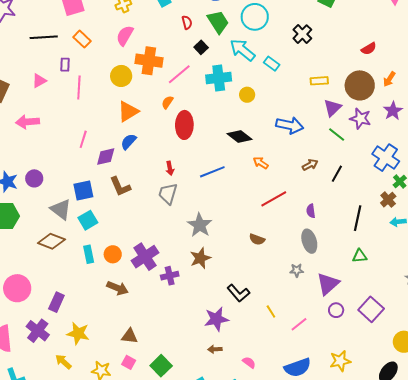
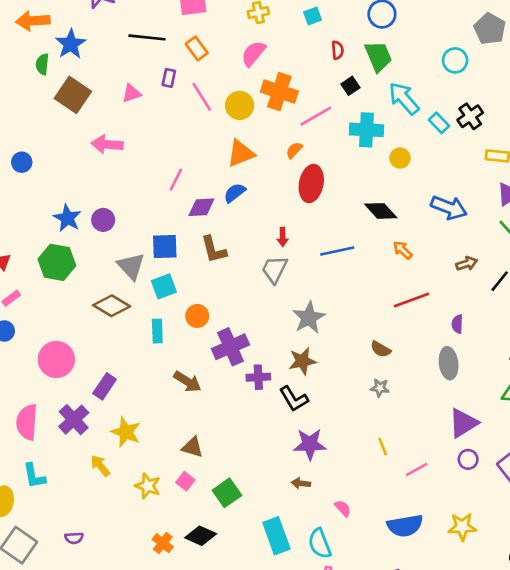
cyan circle: (255, 17) -> (455, 60), moved, size x0.7
black cross: (302, 34) -> (470, 116), moved
pink line: (79, 87) -> (202, 97), moved, turned -45
orange circle: (113, 254) -> (197, 316), moved
gray star: (297, 270) -> (380, 388), moved
black L-shape: (238, 293) -> (294, 399), moved

